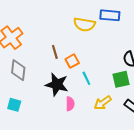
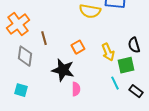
brown line: (55, 52) -> (44, 38), moved
cyan line: (86, 78) -> (115, 83), moved
yellow arrow: (103, 103) -> (108, 52), moved, turned -78

